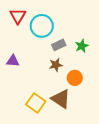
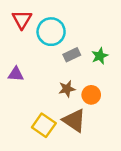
brown star: (56, 65) -> (67, 89), moved

